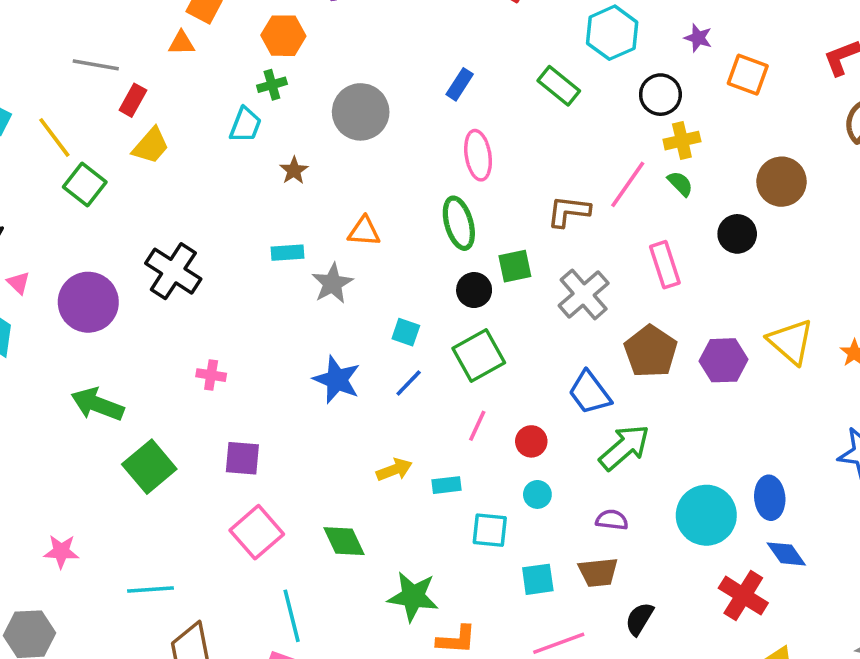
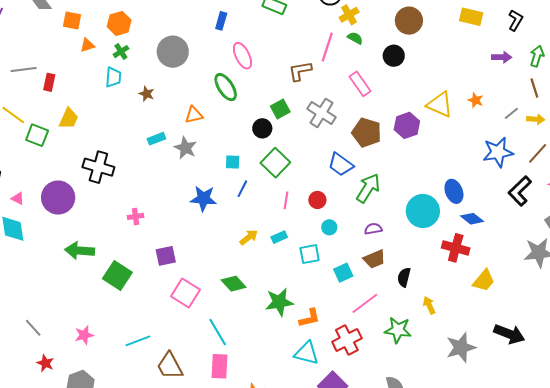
orange triangle: (181, 43) -> (87, 45), moved
yellow trapezoid: (151, 146) -> (69, 119), moved
green ellipse: (459, 223) -> (226, 87), moved

